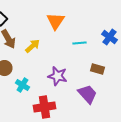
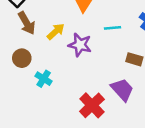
purple star: (57, 76) -> (80, 45), moved
red cross: (44, 107) -> (92, 105), moved, turned -35

